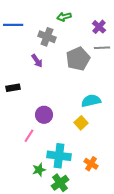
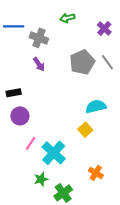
gray cross: (47, 37) -> (39, 38), moved
gray line: (102, 48) -> (107, 62), moved, turned 56
purple circle: (44, 115) -> (20, 116), moved
cyan cross: (59, 156) -> (54, 153), moved, turned 35

